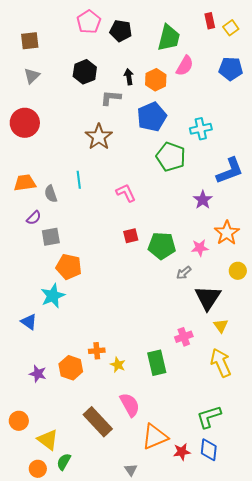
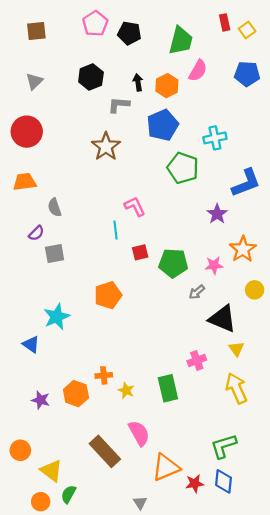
brown square: (30, 41) -> (36, 31), moved
cyan line: (79, 180) -> (116, 230), moved
orange trapezoid: (25, 183) -> (25, 182), moved
orange pentagon: (69, 267) -> (108, 295), moved, turned -30
black triangle: (208, 298) -> (222, 319), turned -40

